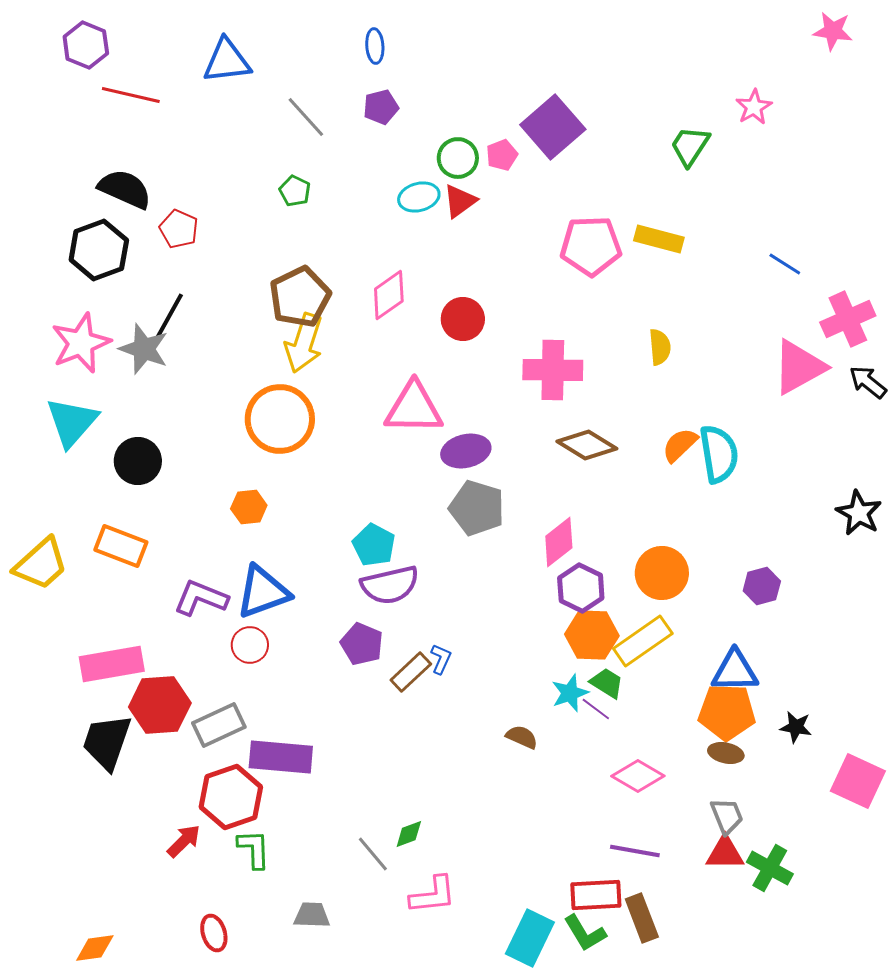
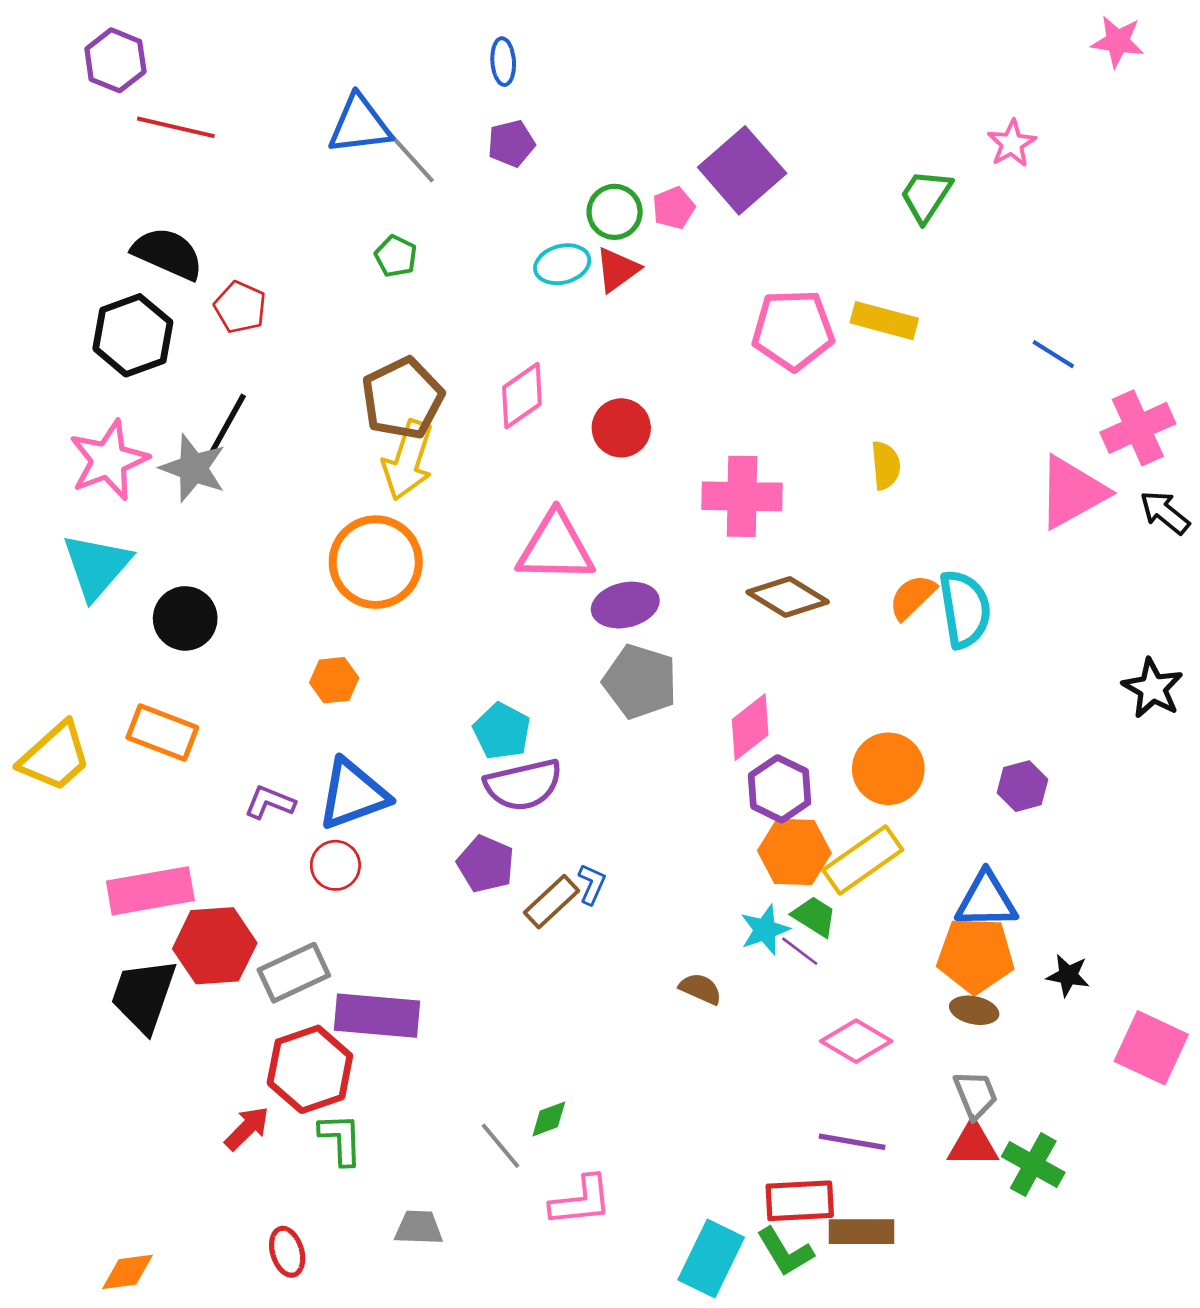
blue triangle: (227, 61) -> (360, 125), moved
purple L-shape: (201, 598) -> (270, 802), size x0.7
brown rectangle: (642, 918) -> (861, 1232), turned -69

